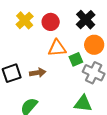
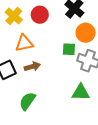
orange triangle: (57, 48) -> (24, 43), moved
green square: (76, 59) -> (69, 49), turned 32

